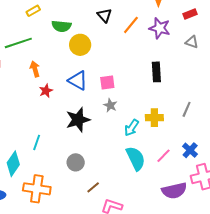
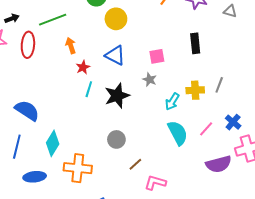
pink square: (107, 83) -> (157, 56), moved
gray line: (187, 109) -> (219, 85), moved
cyan line: (37, 142) -> (89, 89), moved

